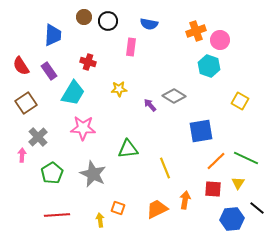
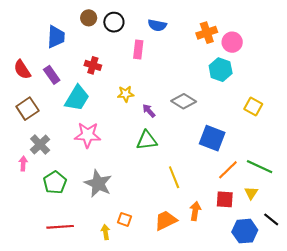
purple arrow: (150, 105) -> (149, 111), moved
blue square: (201, 131) -> (212, 138), turned 30
green triangle: (128, 149) -> (147, 140), moved

